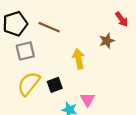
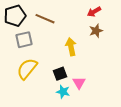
red arrow: (122, 19) -> (94, 12), moved, turned 96
black square: (55, 85) -> (60, 74), moved

